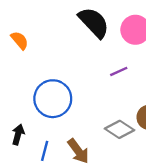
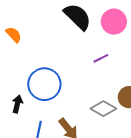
black arrow: (18, 135) -> (17, 104), moved

